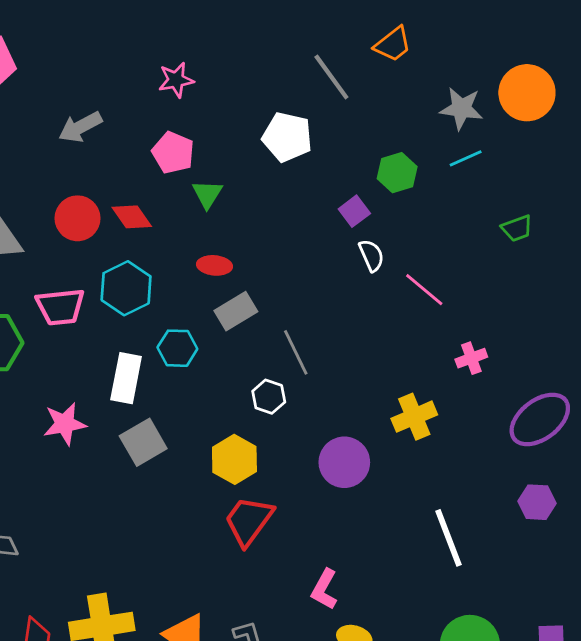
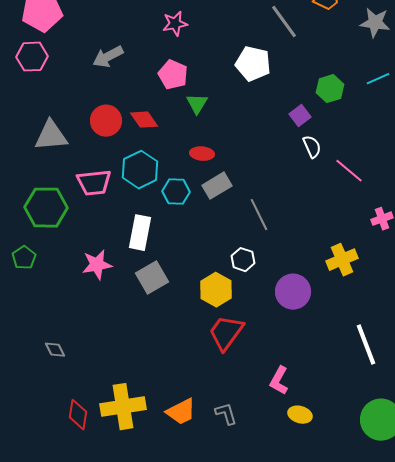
gray star: (461, 108) -> (375, 23), moved
cyan hexagon: (177, 348) -> (176, 192), moved
white hexagon: (269, 397) -> (243, 260), moved

